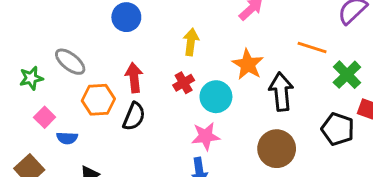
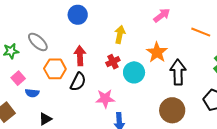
orange line: (312, 48) -> (201, 32), moved
pink star: (206, 136) -> (105, 99), moved

